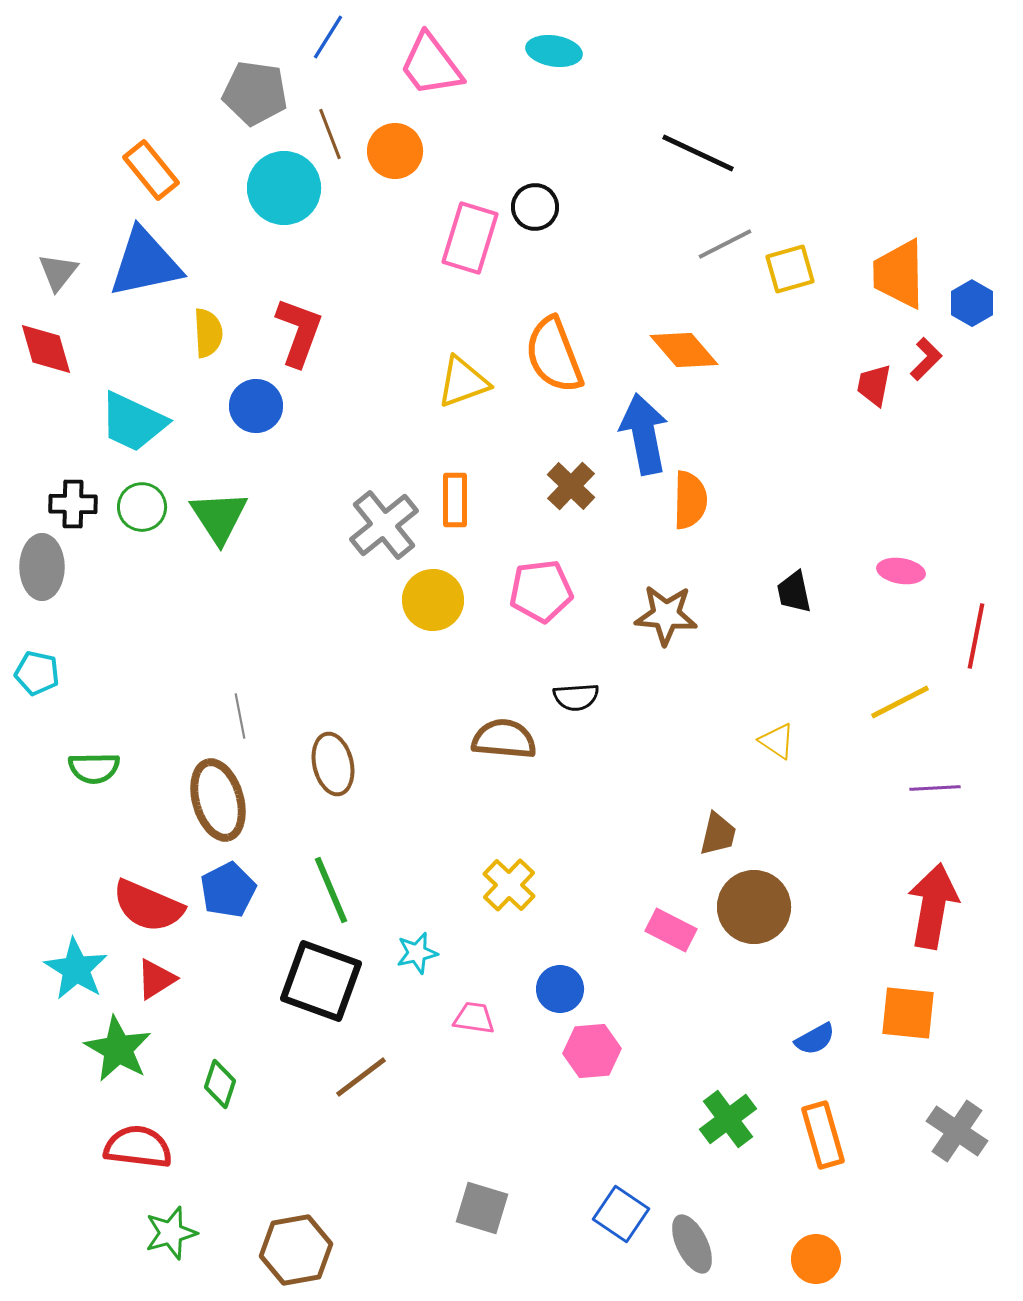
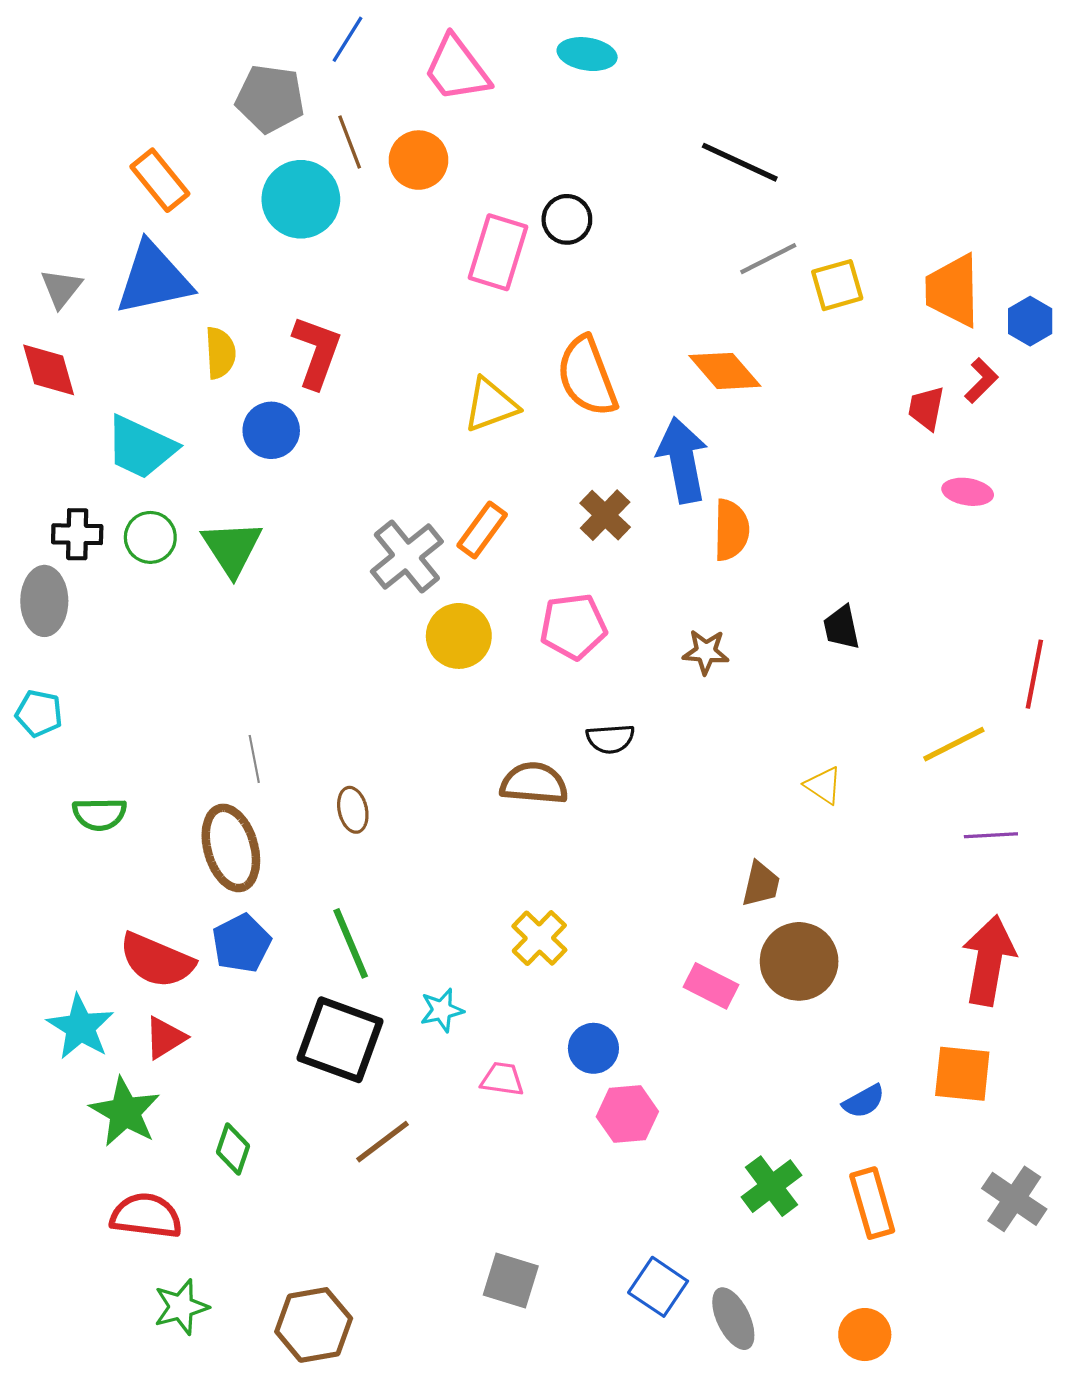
orange rectangle: (455, 500) -> (482, 530), turned 36
pink ellipse: (901, 571) -> (968, 492), moved
brown star: (666, 615) -> (706, 652), size x0.7
brown ellipse: (333, 764) -> (353, 810), size x0.7

